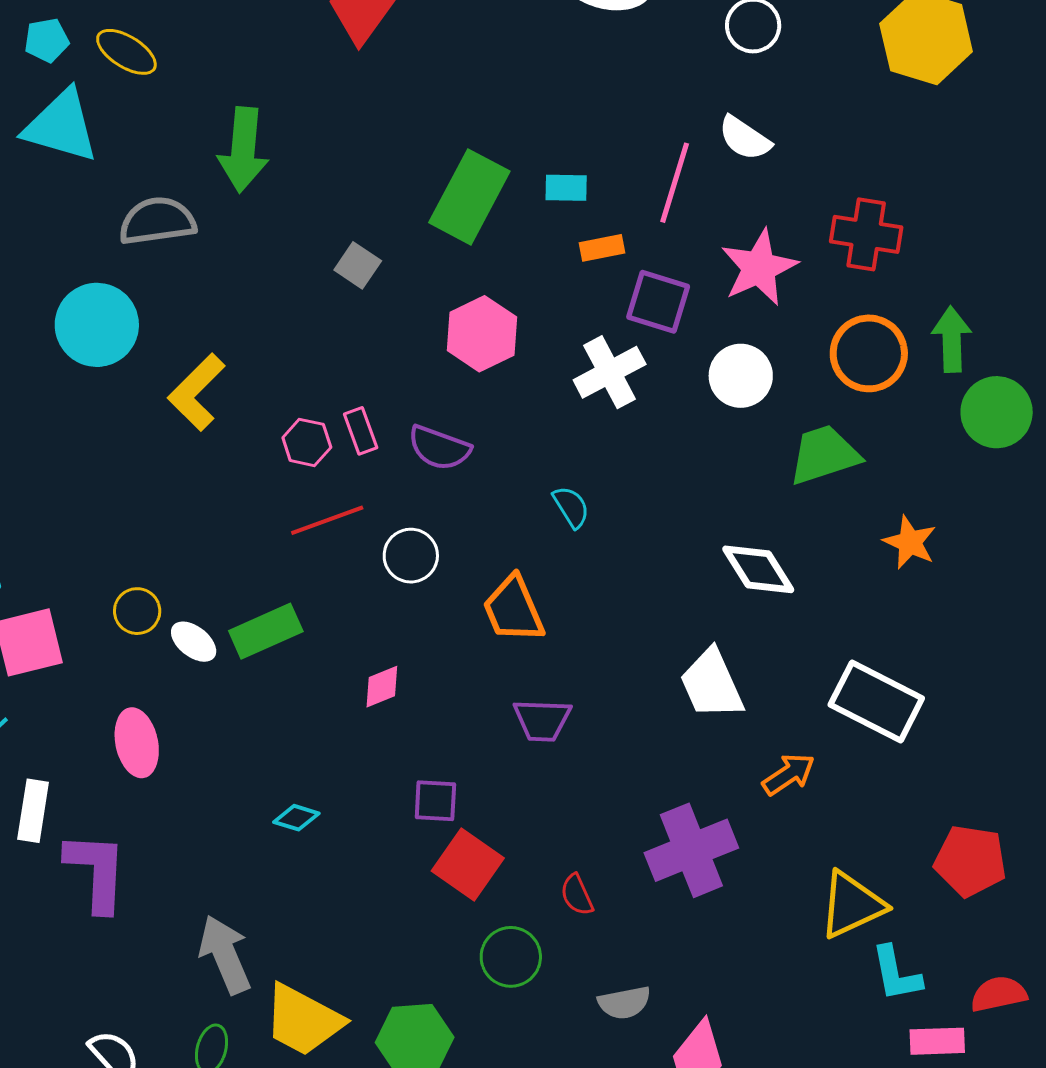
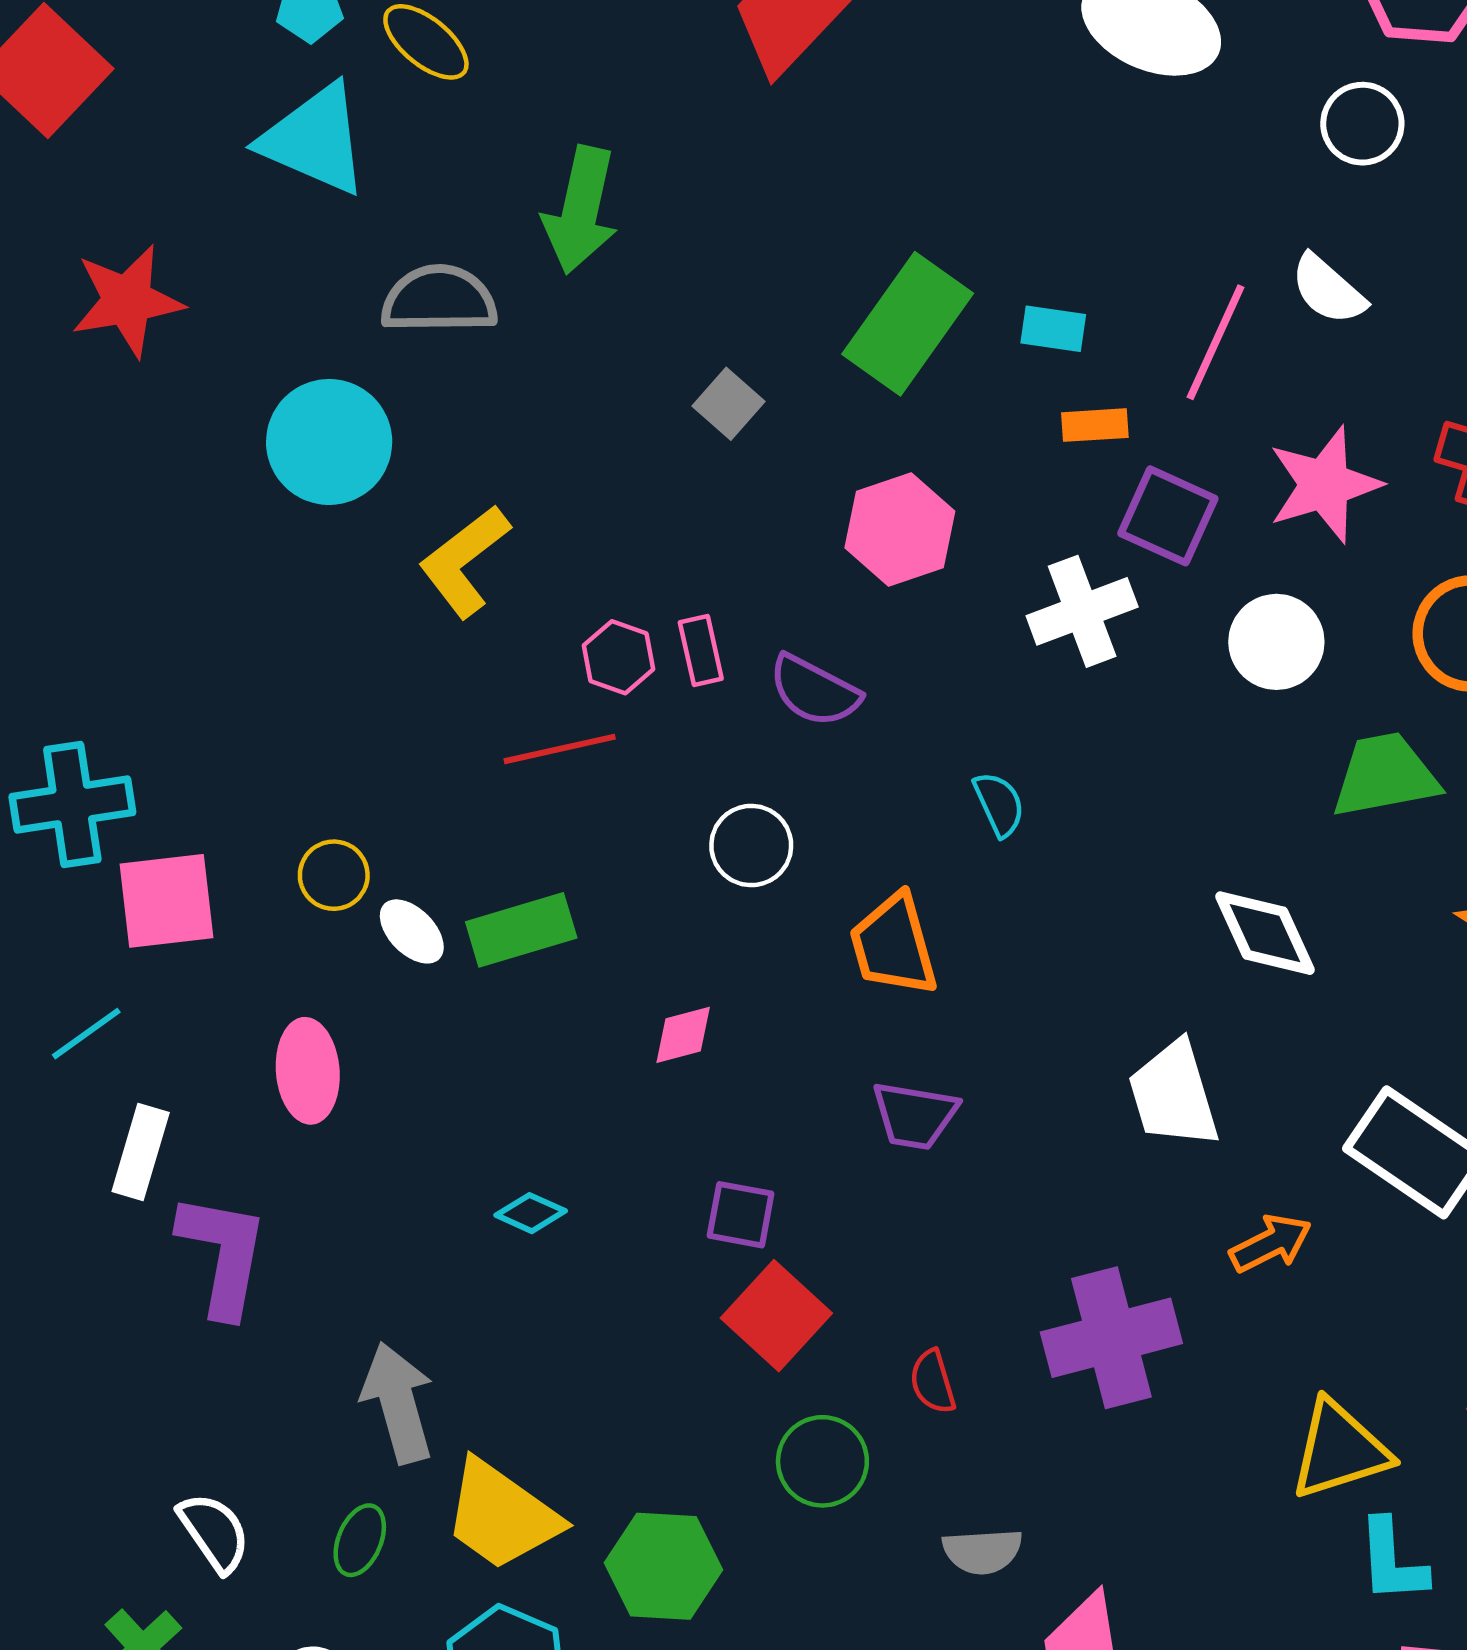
red line: (327, 520) -> (560, 749), moved

